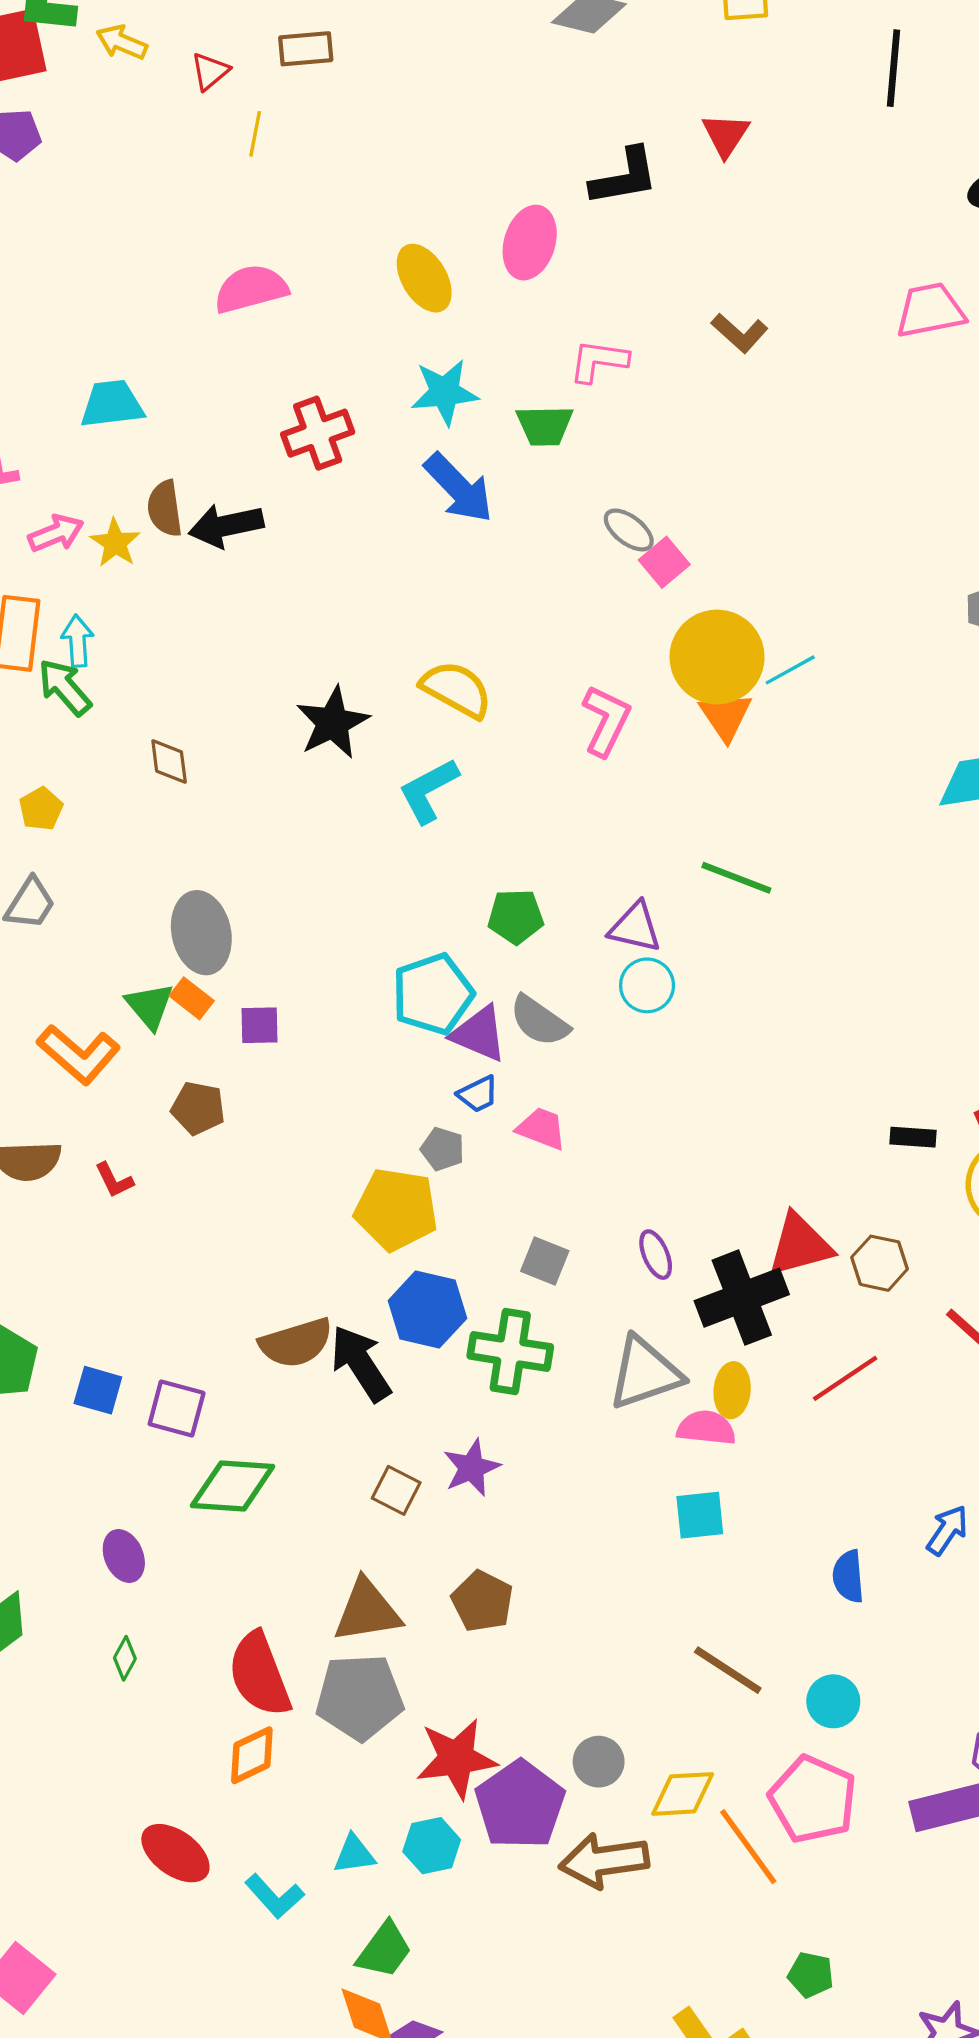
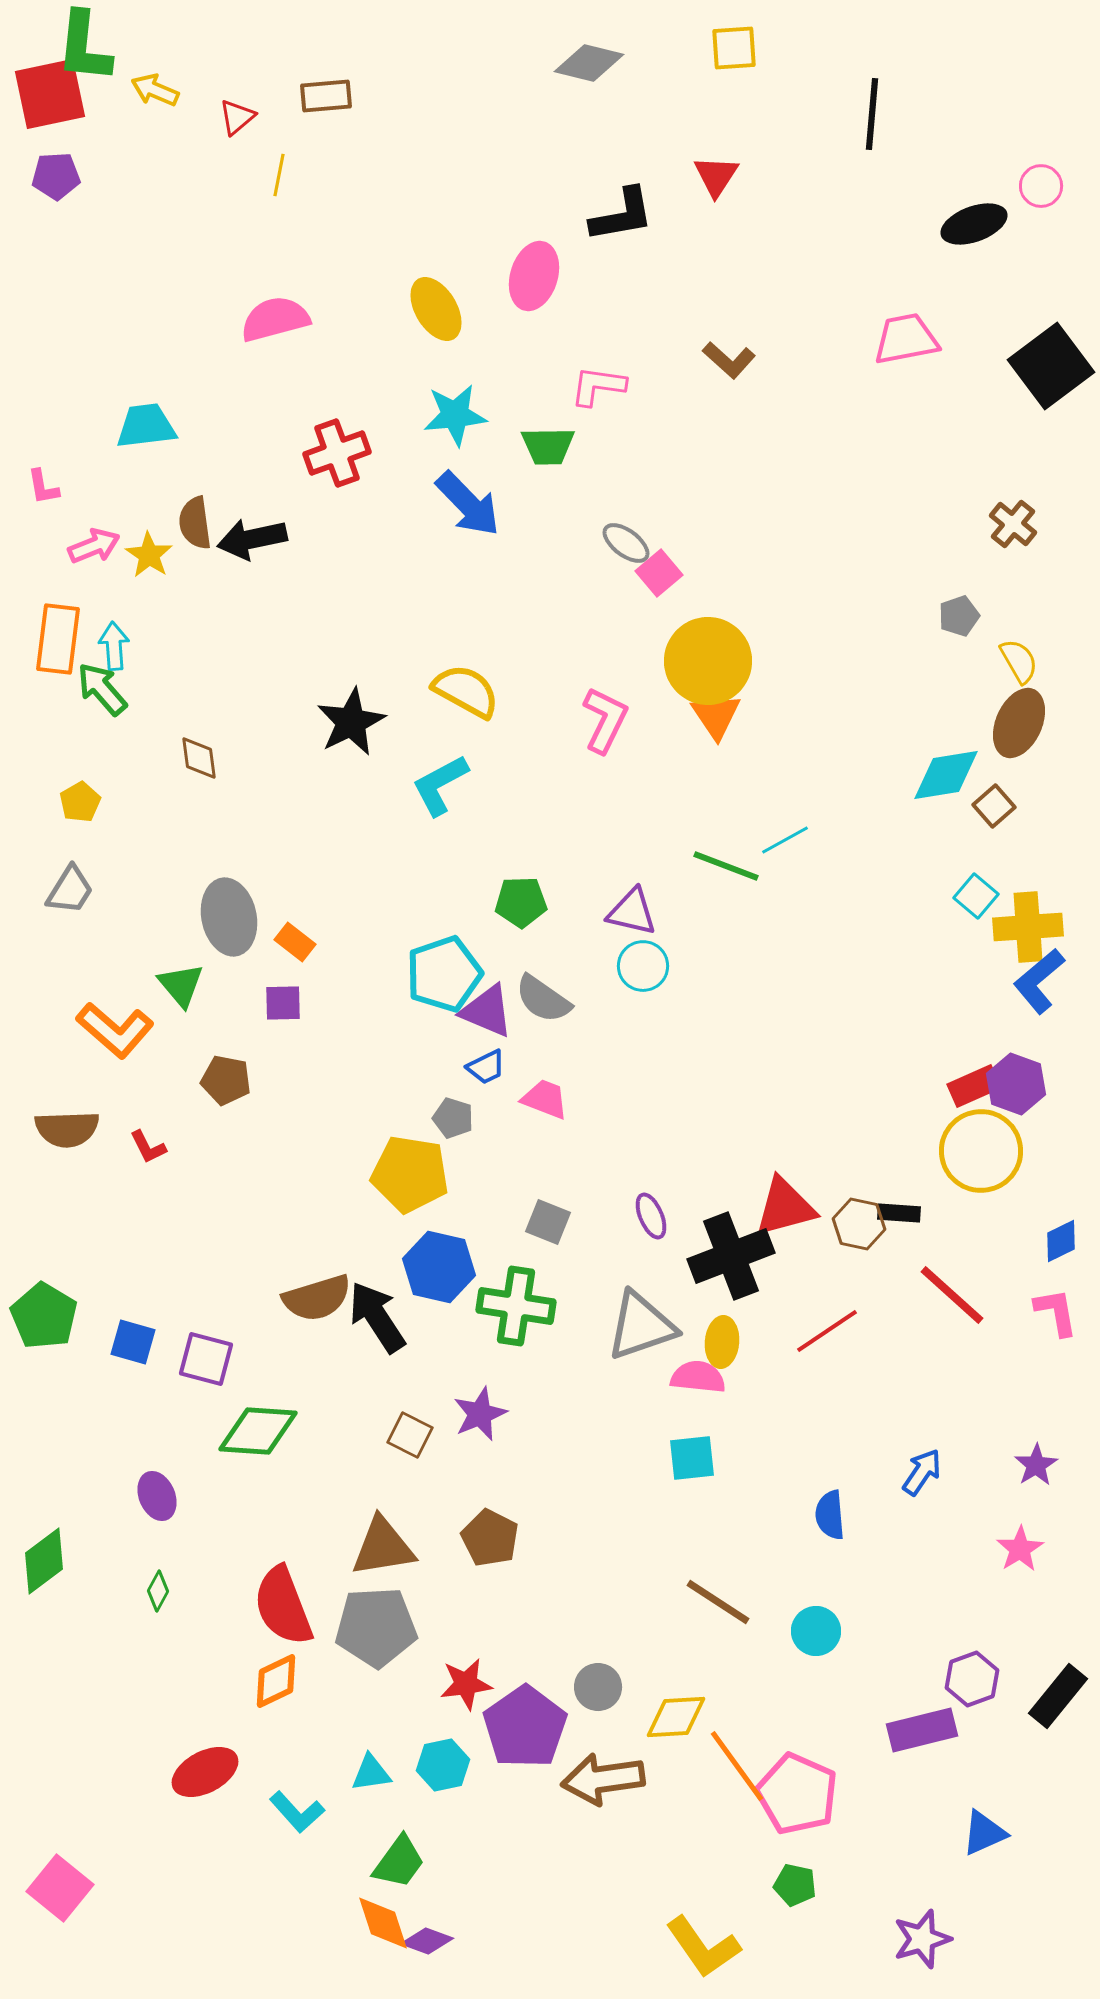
cyan line: (790, 670) -> (785, 840), moved
orange rectangle: (192, 998) -> (295, 942), moved
black rectangle: (913, 1137) -> (899, 1213), moved
red star: (456, 1758) -> (466, 1684), size x0.7
pink pentagon: (813, 1799) -> (797, 1794), moved
red ellipse: (175, 1853) -> (205, 1772), turned -64

